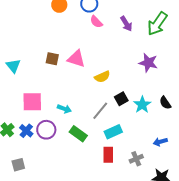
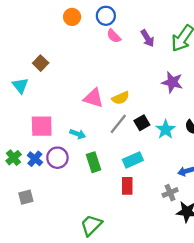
brown square: (52, 59) -> (41, 63), moved, turned 32
pink triangle: (76, 59) -> (93, 98), moved
gray line: (100, 111) -> (118, 124), moved
green rectangle: (78, 134) -> (93, 162), turned 36
gray cross: (136, 159) -> (170, 193), moved

